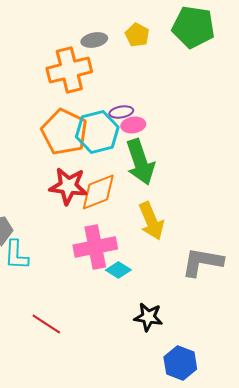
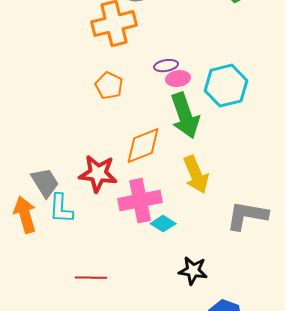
orange pentagon: (64, 132) -> (109, 86), size x0.6
cyan hexagon: (97, 132) -> (226, 86), moved
red star: (68, 186) -> (98, 174), moved
red line: (46, 324) -> (91, 278), turned -32

